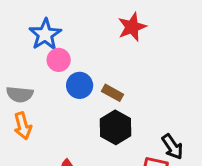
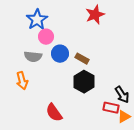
gray semicircle: (20, 94) -> (33, 57), moved

